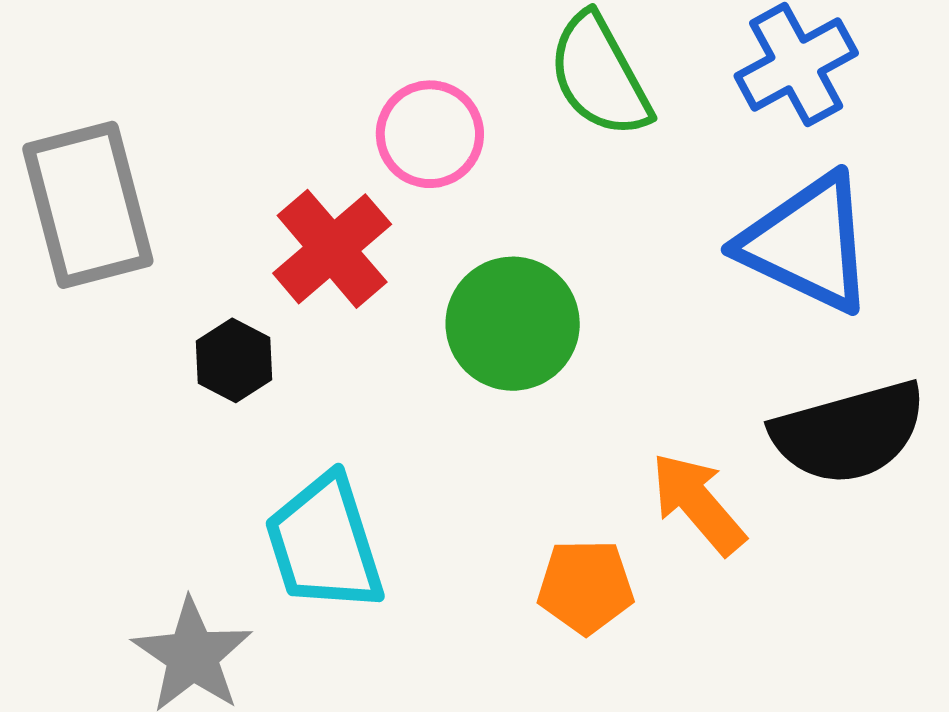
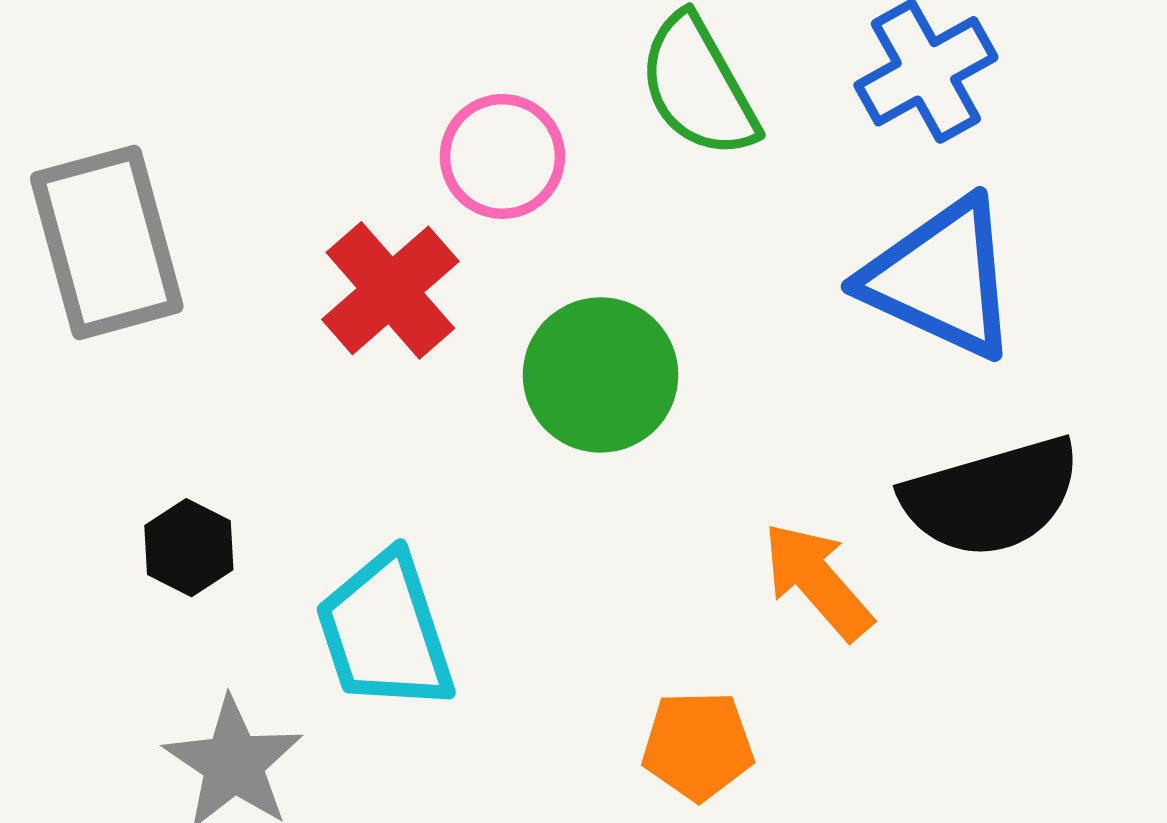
black hexagon: (234, 360) -> (189, 548), moved
orange pentagon: (586, 587) -> (698, 746), moved

